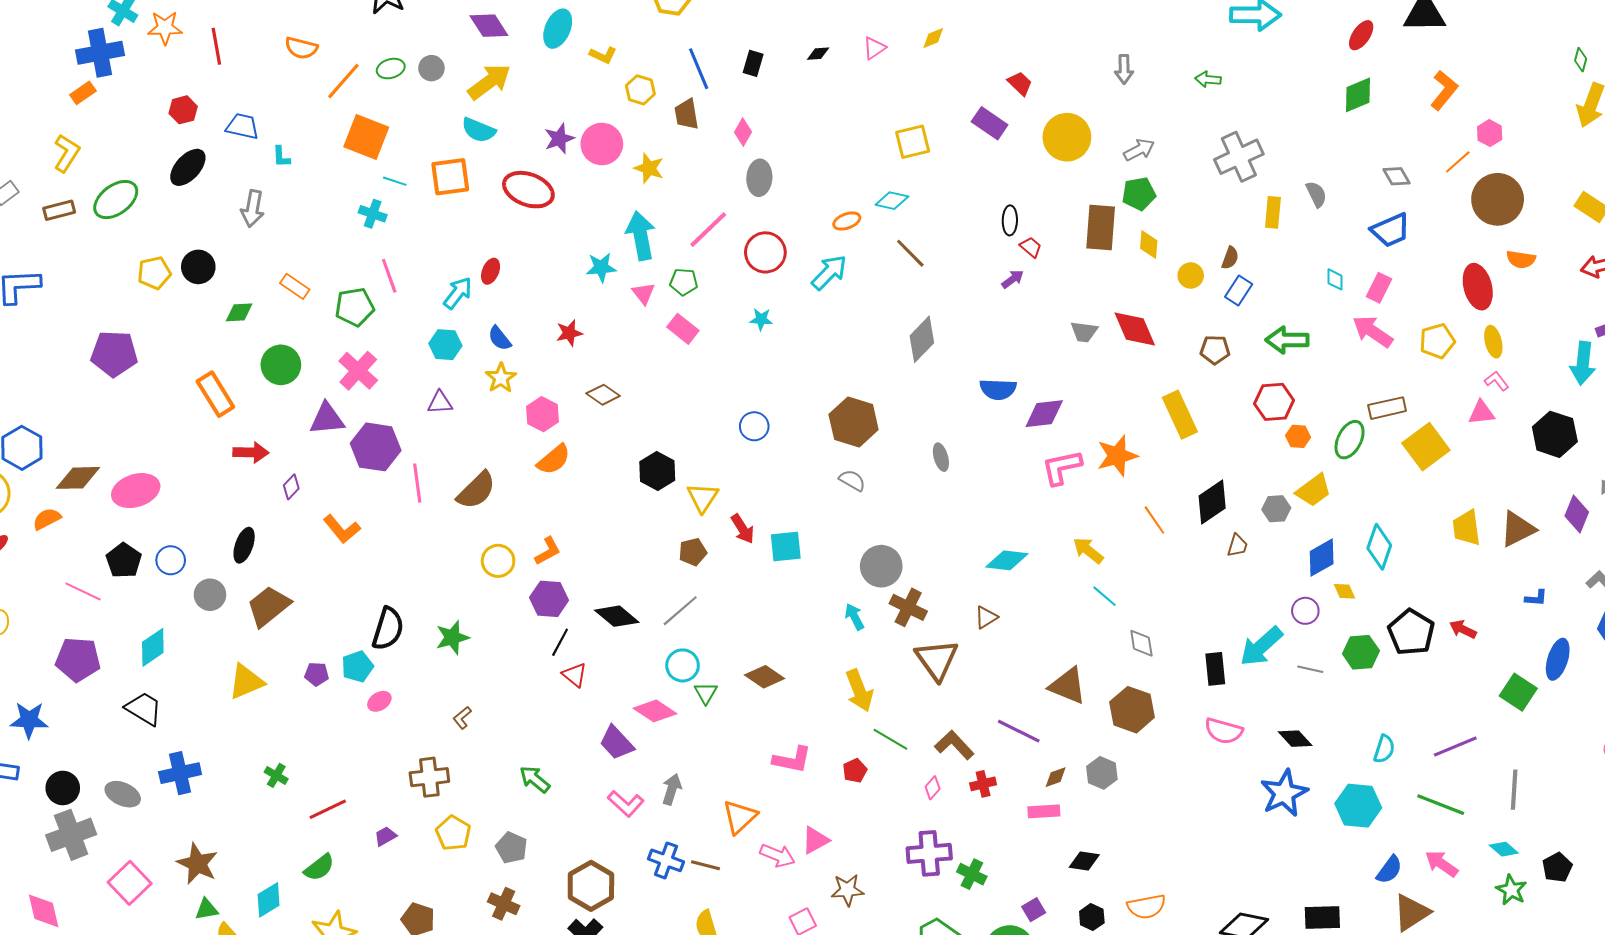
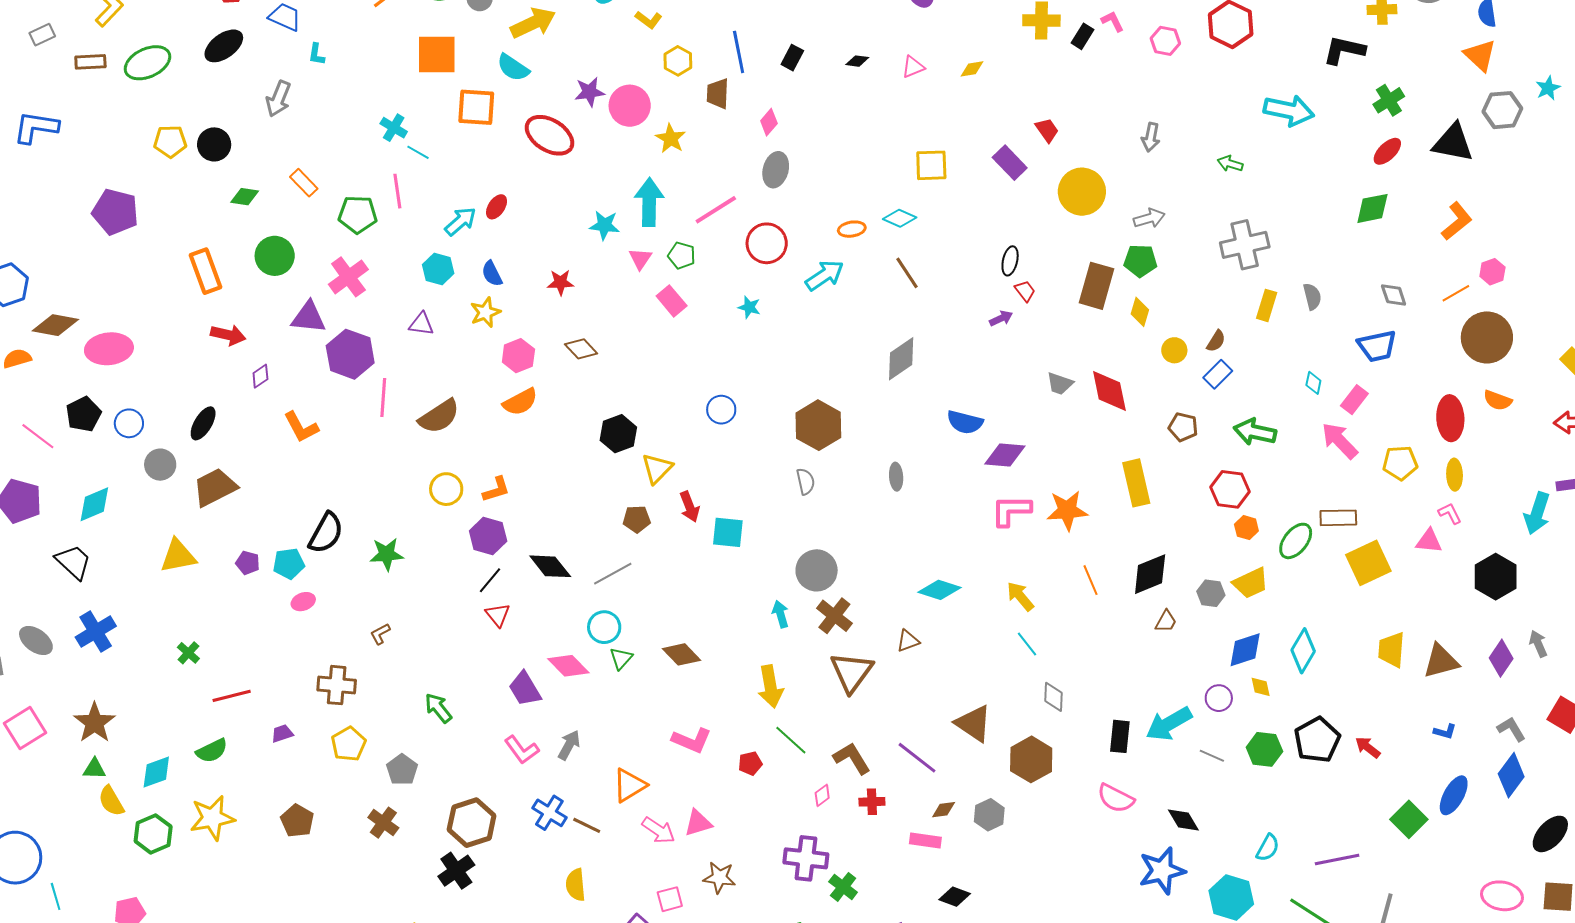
orange square: (366, 137) -> (437, 54), moved, turned -33
cyan line: (395, 181) -> (418, 152), moved
gray semicircle: (852, 480) -> (806, 481), turned 36
blue cross: (180, 773) -> (96, 632), turned -30

